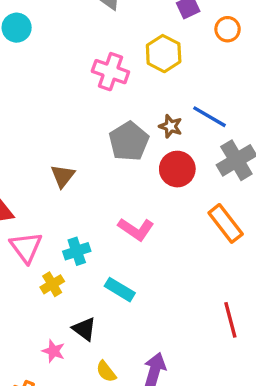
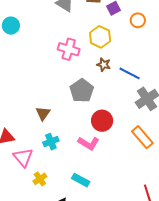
brown star: (171, 126) -> (104, 65), moved
red circle: (177, 169) -> (102, 121), moved
cyan cross: (77, 251) -> (51, 142), moved

